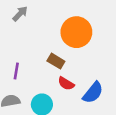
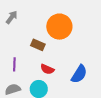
brown rectangle: (56, 61) -> (38, 45), moved
red semicircle: (66, 84) -> (47, 69), moved

